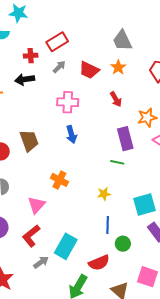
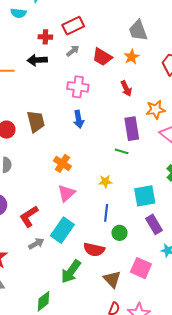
pink triangle: (36, 205) -> (66, 193), moved
red semicircle: (99, 263) -> (94, 250), turned 30

